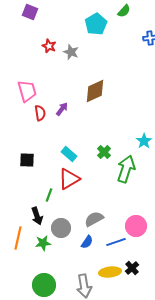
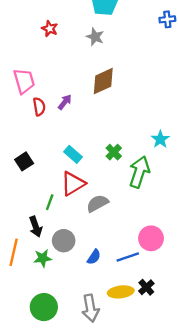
gray star: (71, 52) -> (95, 37), moved
black square: (27, 160) -> (24, 161), turned -35
gray semicircle: (94, 219) -> (97, 203), moved

